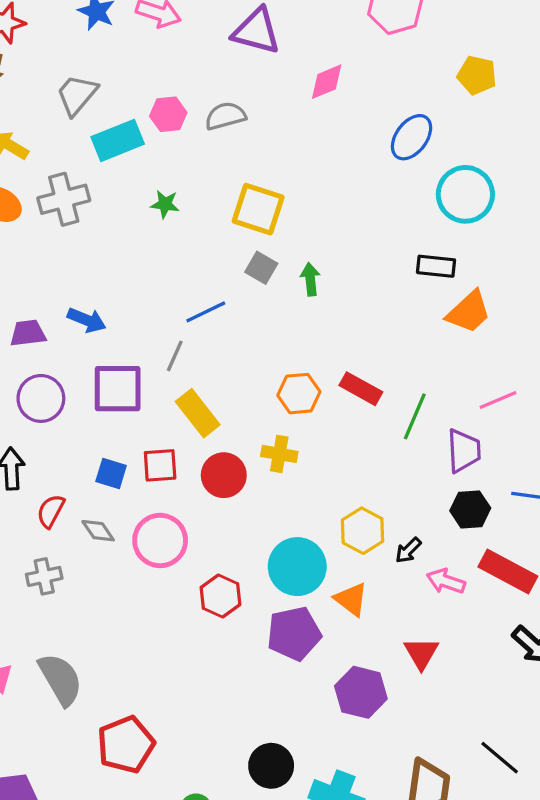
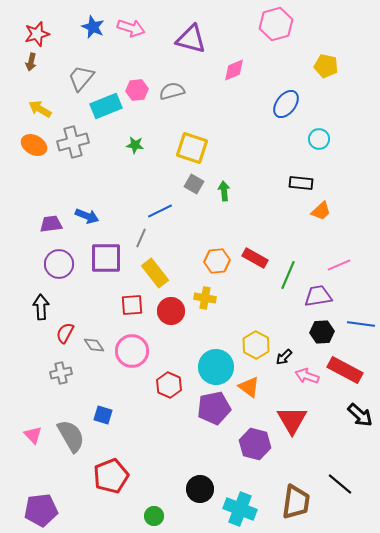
cyan circle: (465, 194) -> (319, 139), size x0.6
orange trapezoid: (469, 312) -> (321, 211), size x0.7
purple trapezoid: (464, 451) -> (318, 296), turned -96
blue square: (111, 474) -> (103, 415), moved
red triangle: (421, 653) -> (292, 420), size x1.4

